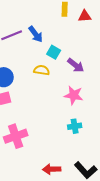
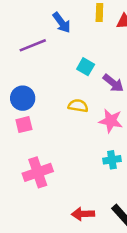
blue arrow: (36, 34) -> (62, 23), moved
yellow semicircle: (42, 70) -> (78, 106), moved

